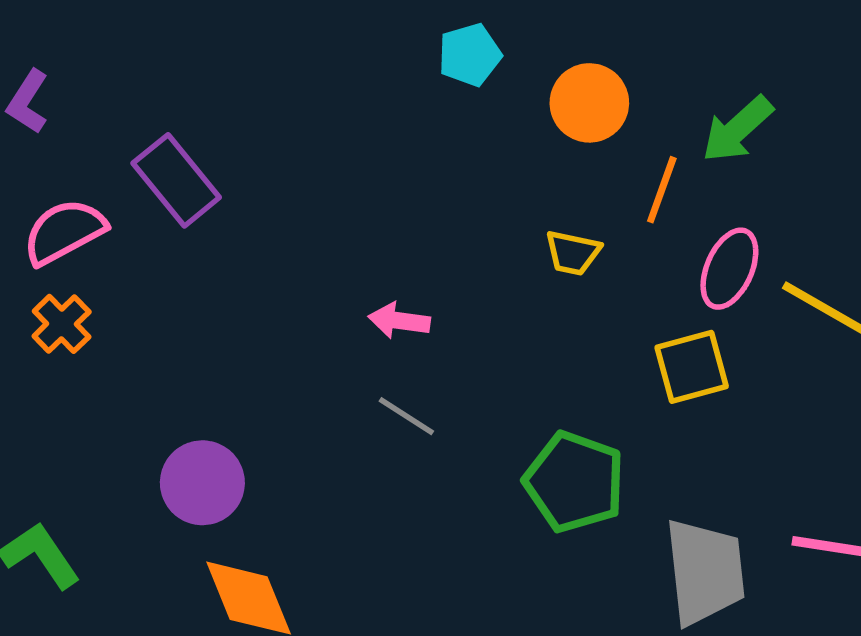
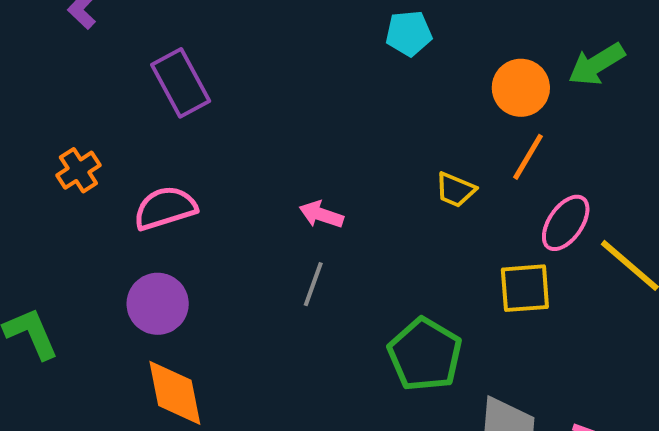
orange circle: (589, 103) -> (521, 88), moved
green arrow: (737, 129) -> (597, 64), moved
pink semicircle: (64, 232) -> (165, 208), moved
gray line: (406, 416) -> (313, 284), turned 66

